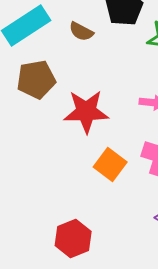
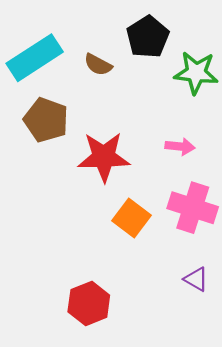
brown pentagon: (36, 80) -> (46, 120), turned 30

